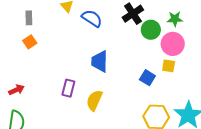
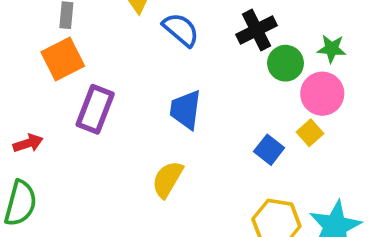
orange square: (30, 42) -> (63, 59), size x1.6
yellow square: (169, 66) -> (310, 133), turned 32
purple rectangle: (68, 88) -> (95, 109), moved, size x1.4

